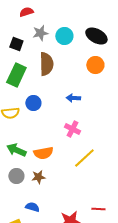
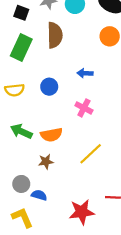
blue circle: (33, 103) -> (49, 87), moved
yellow line: (84, 158) -> (91, 154), moved
gray circle: (16, 176) -> (21, 184), moved

